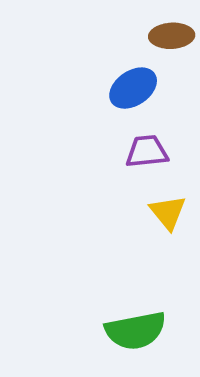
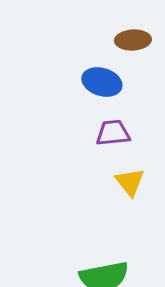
blue ellipse: (133, 88) -> (102, 82), turned 51

